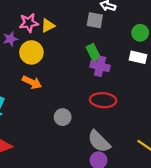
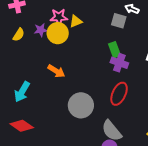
yellow circle: (31, 52) -> (58, 33), moved
red ellipse: (103, 100) -> (119, 94), turned -75
gray circle: (63, 117) -> (81, 105), size x1.6

